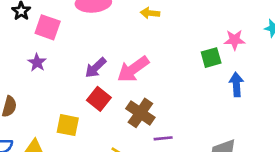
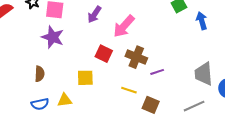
purple star: (37, 63) -> (53, 37), size x1.6
purple arrow: (96, 68) -> (94, 14), moved

